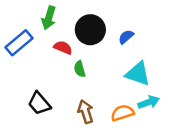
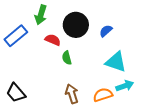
black trapezoid: (39, 103) -> (16, 93), moved

